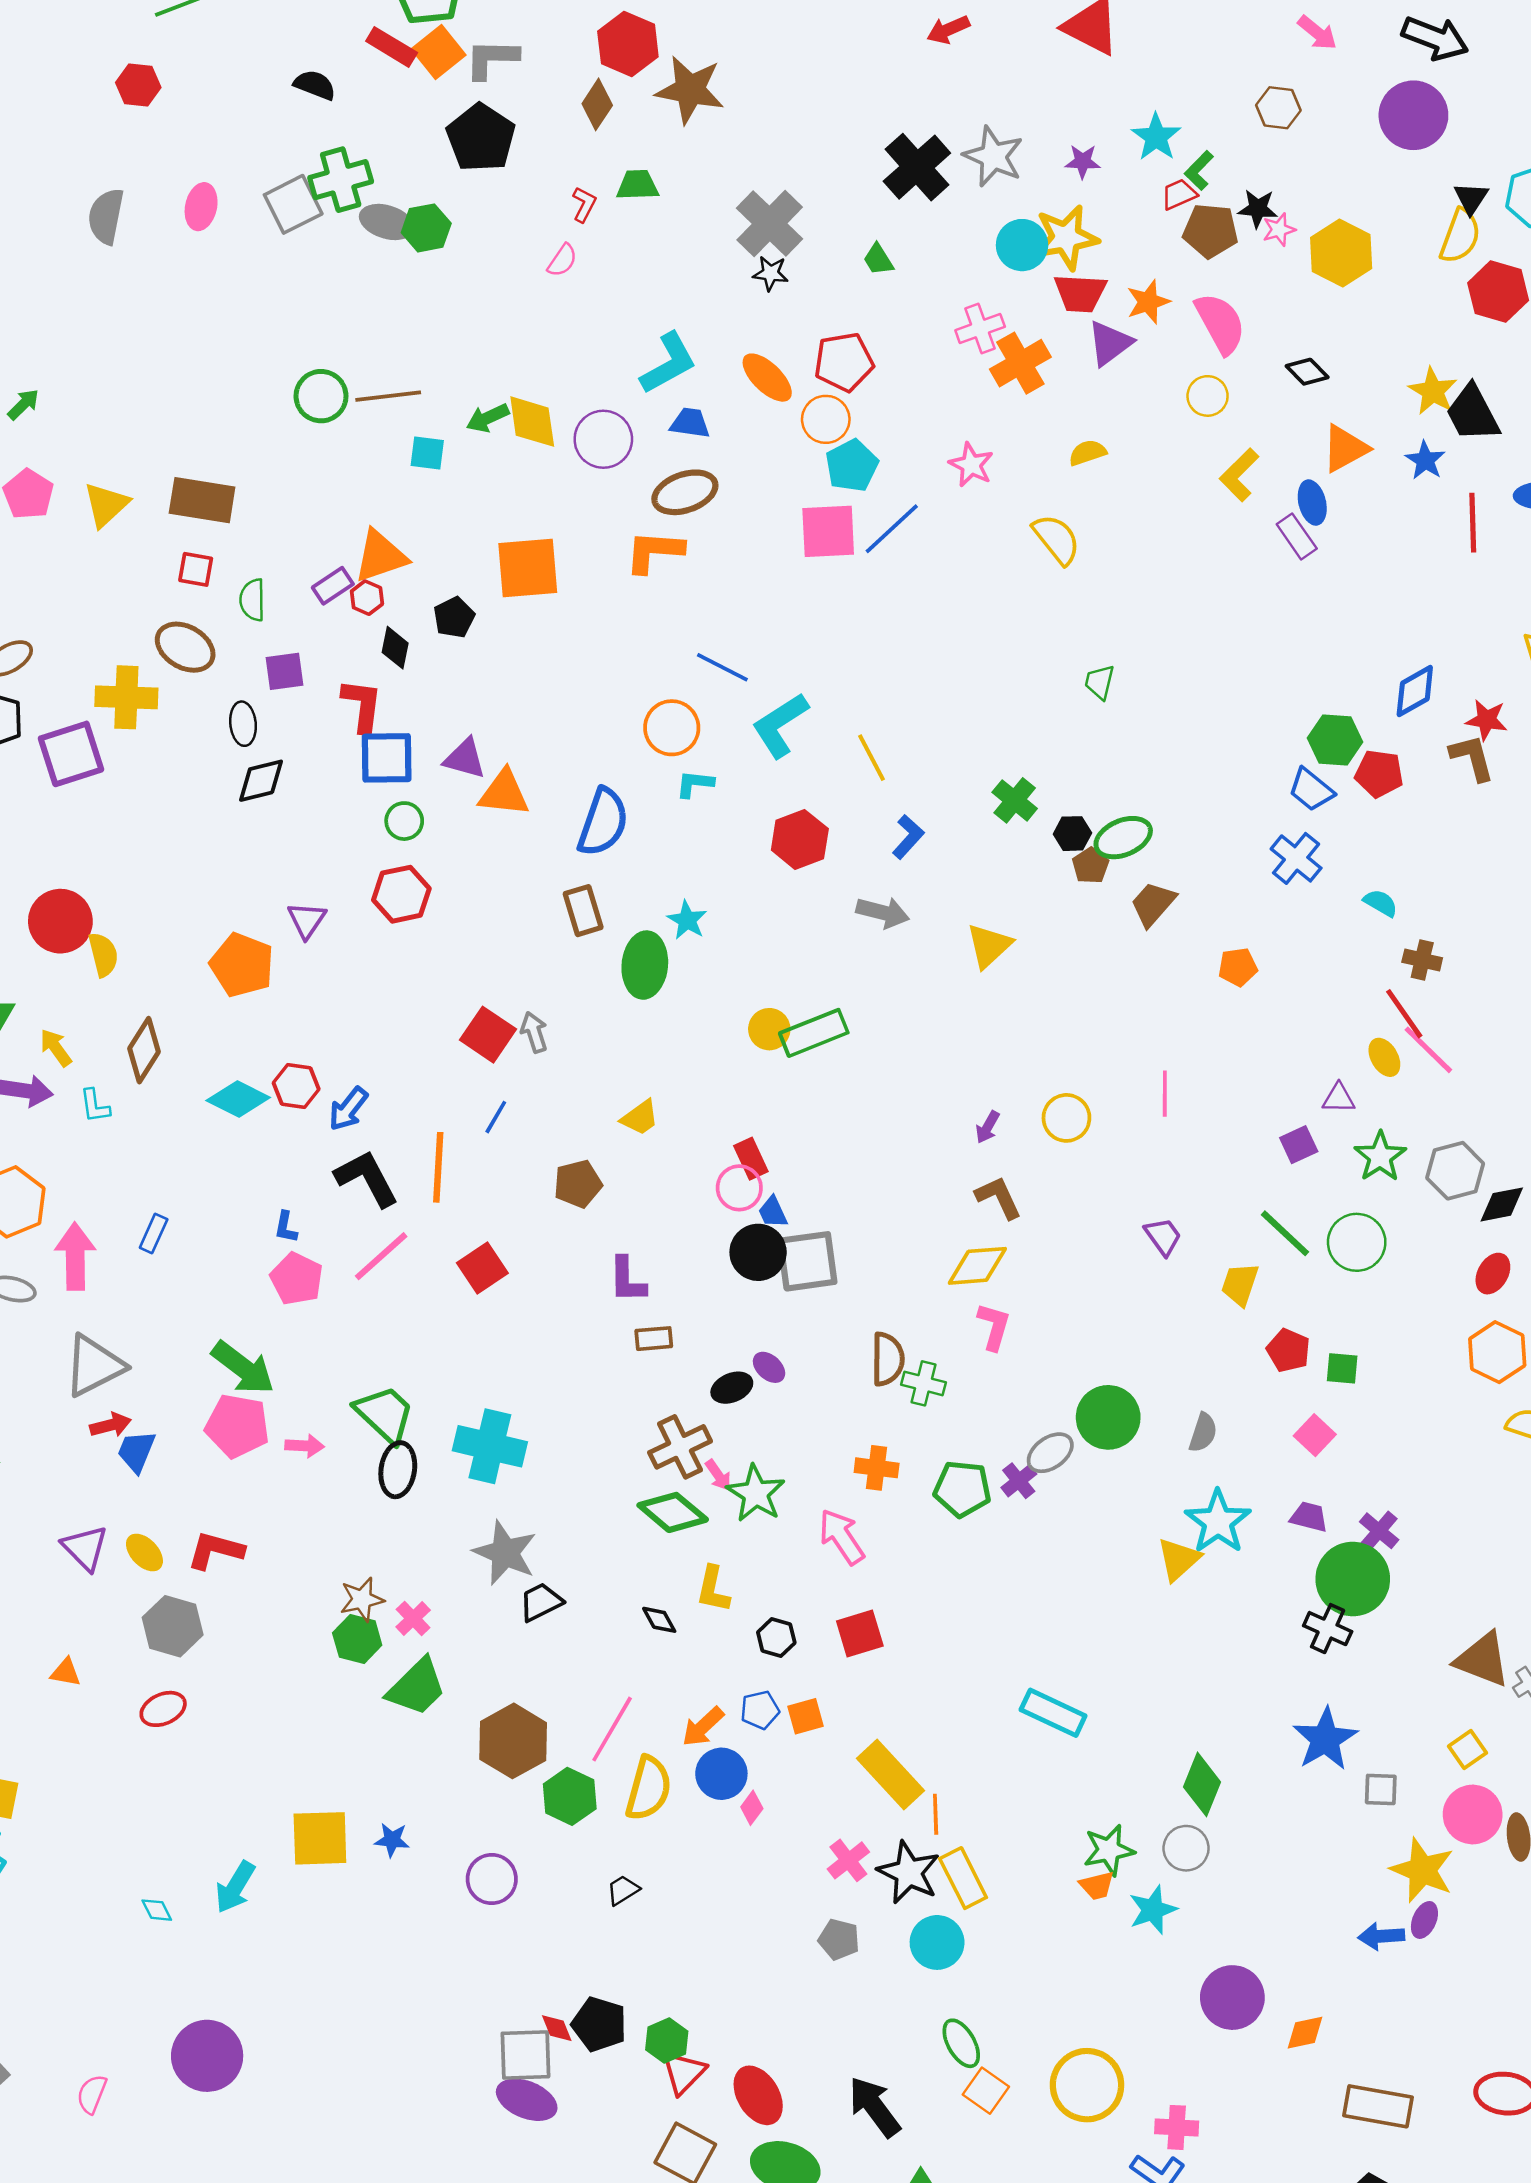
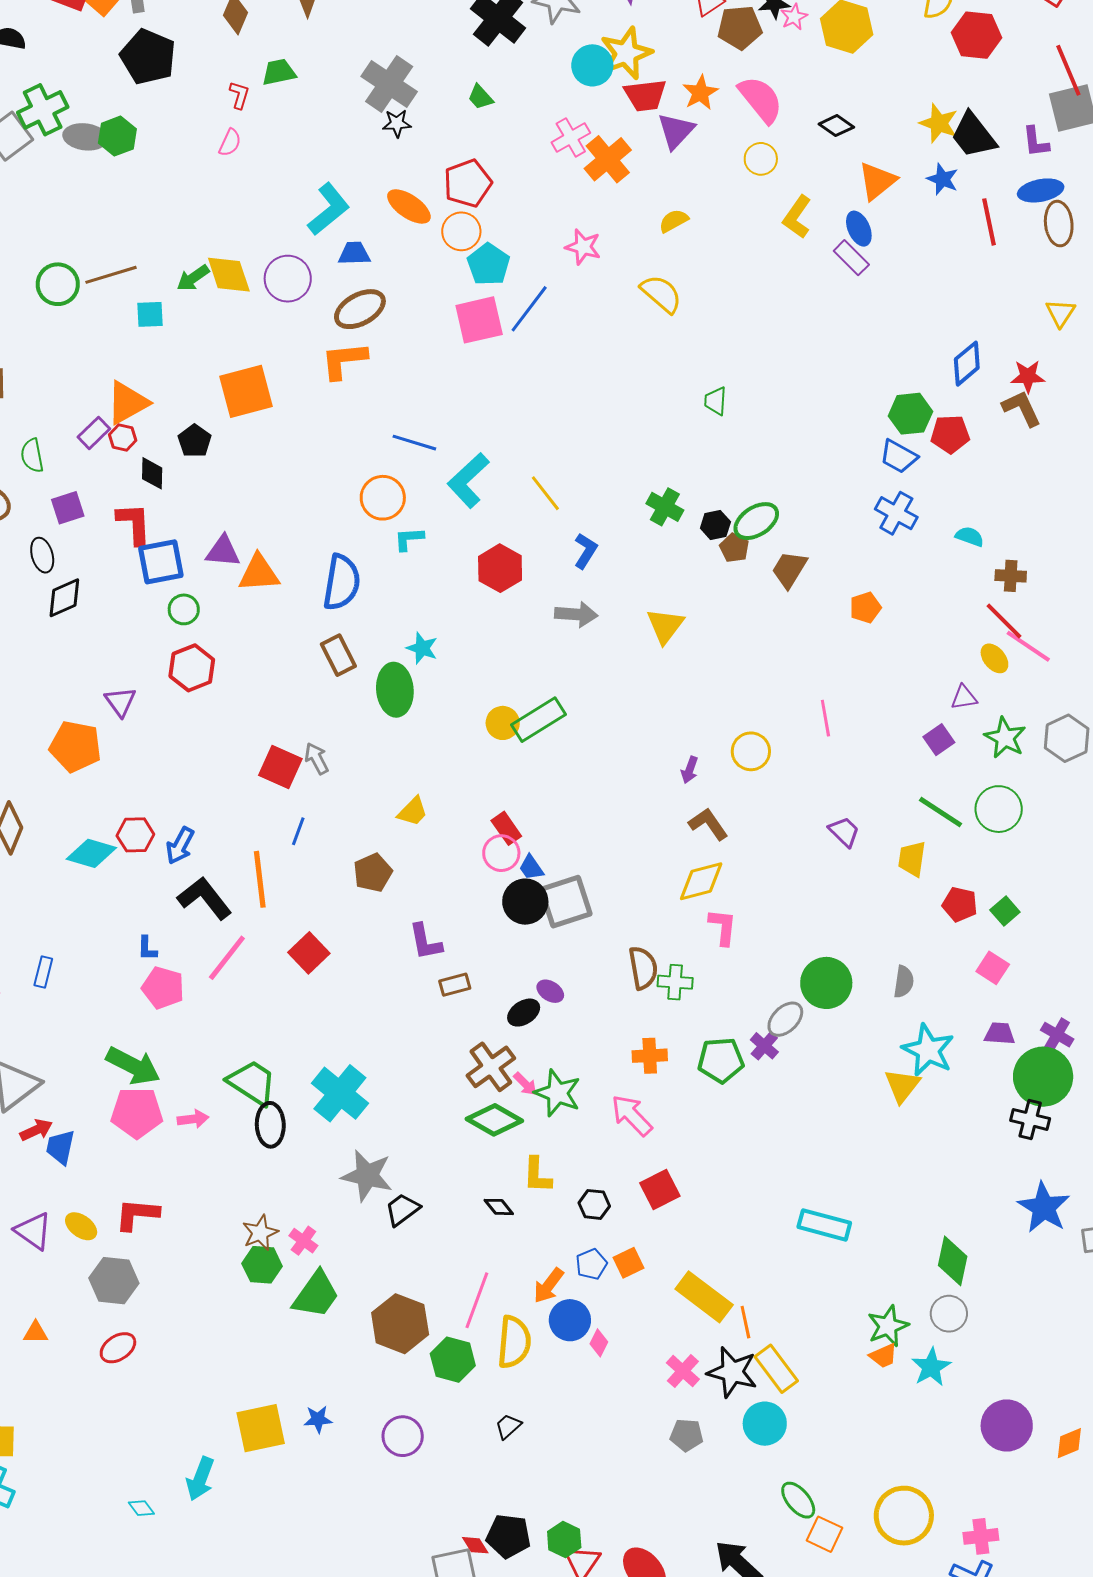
green square: (1342, 1368) -> (1005, 911), turned -36
cyan cross: (490, 1446) -> (340, 1093), turned 36

